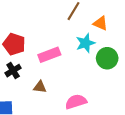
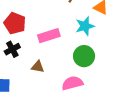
green circle: (107, 58) -> (84, 56), moved

